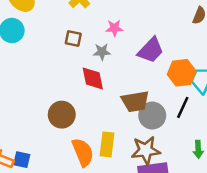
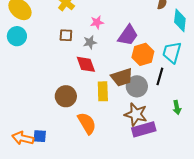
orange hexagon: (182, 73) -> (143, 54), moved
yellow rectangle: (107, 144) -> (103, 91), moved
brown star: (146, 150) -> (136, 114), turned 30

